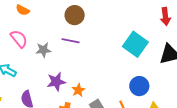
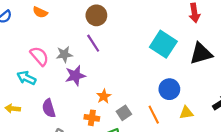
pink semicircle: (19, 39) -> (39, 56), moved
purple line: (71, 41) -> (93, 43), turned 48
purple star: (56, 82) -> (75, 76), moved

